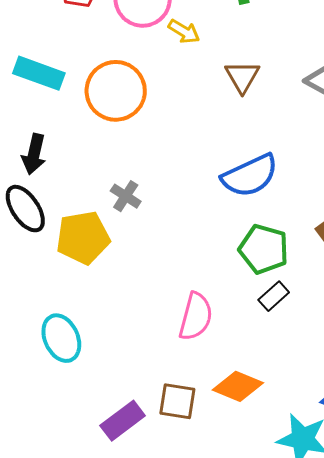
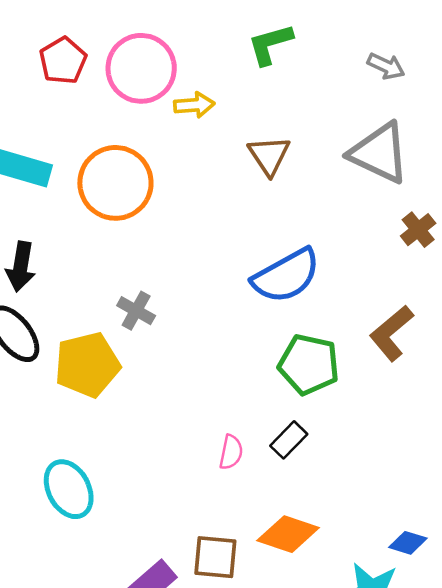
yellow arrow: (184, 31) -> (194, 105), turned -32
black rectangle: (274, 296) -> (289, 440), moved
pink semicircle: (196, 317) -> (231, 452), size x0.6

